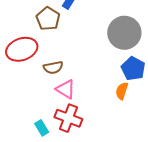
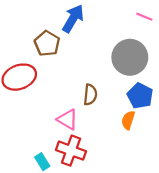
brown semicircle: (53, 68) -> (90, 95), moved, turned -72

